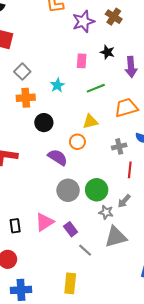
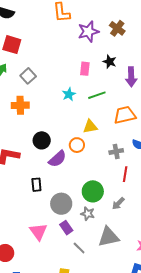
cyan star: (57, 85) -> (69, 94), moved
orange cross: (26, 98) -> (20, 105), moved
black circle: (44, 123) -> (42, 140), moved
purple semicircle: (58, 157) -> (57, 159), turned 102
gray circle: (68, 190) -> (61, 204), moved
gray star: (106, 212) -> (88, 214), moved
pink triangle: (44, 222) -> (38, 232), moved, turned -36
black rectangle: (15, 226) -> (36, 185), moved

